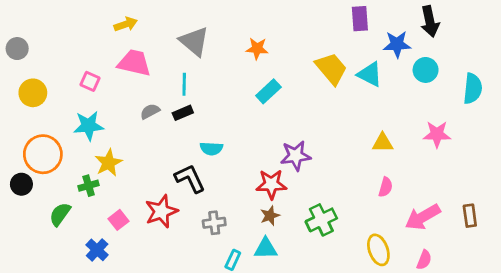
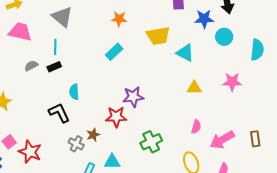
orange star: (257, 49) -> (119, 19), moved
yellow trapezoid: (331, 69) -> (158, 36), turned 120
cyan triangle: (370, 74) -> (185, 53), moved
cyan semicircle: (211, 149) -> (74, 92), turned 84
pink semicircle: (386, 187) -> (196, 127), moved
red star: (161, 211) -> (30, 152), moved, turned -30
brown star: (270, 216) -> (93, 135), moved
gray cross: (214, 223) -> (76, 144), turned 35

